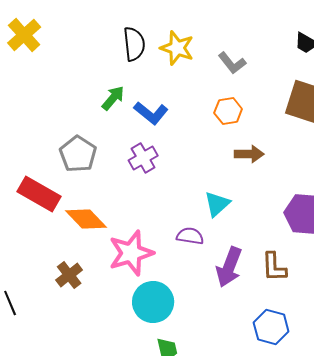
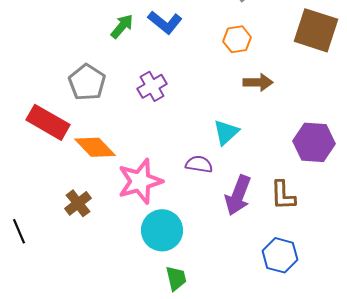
blue L-shape: (151, 113) -> (165, 22), moved

